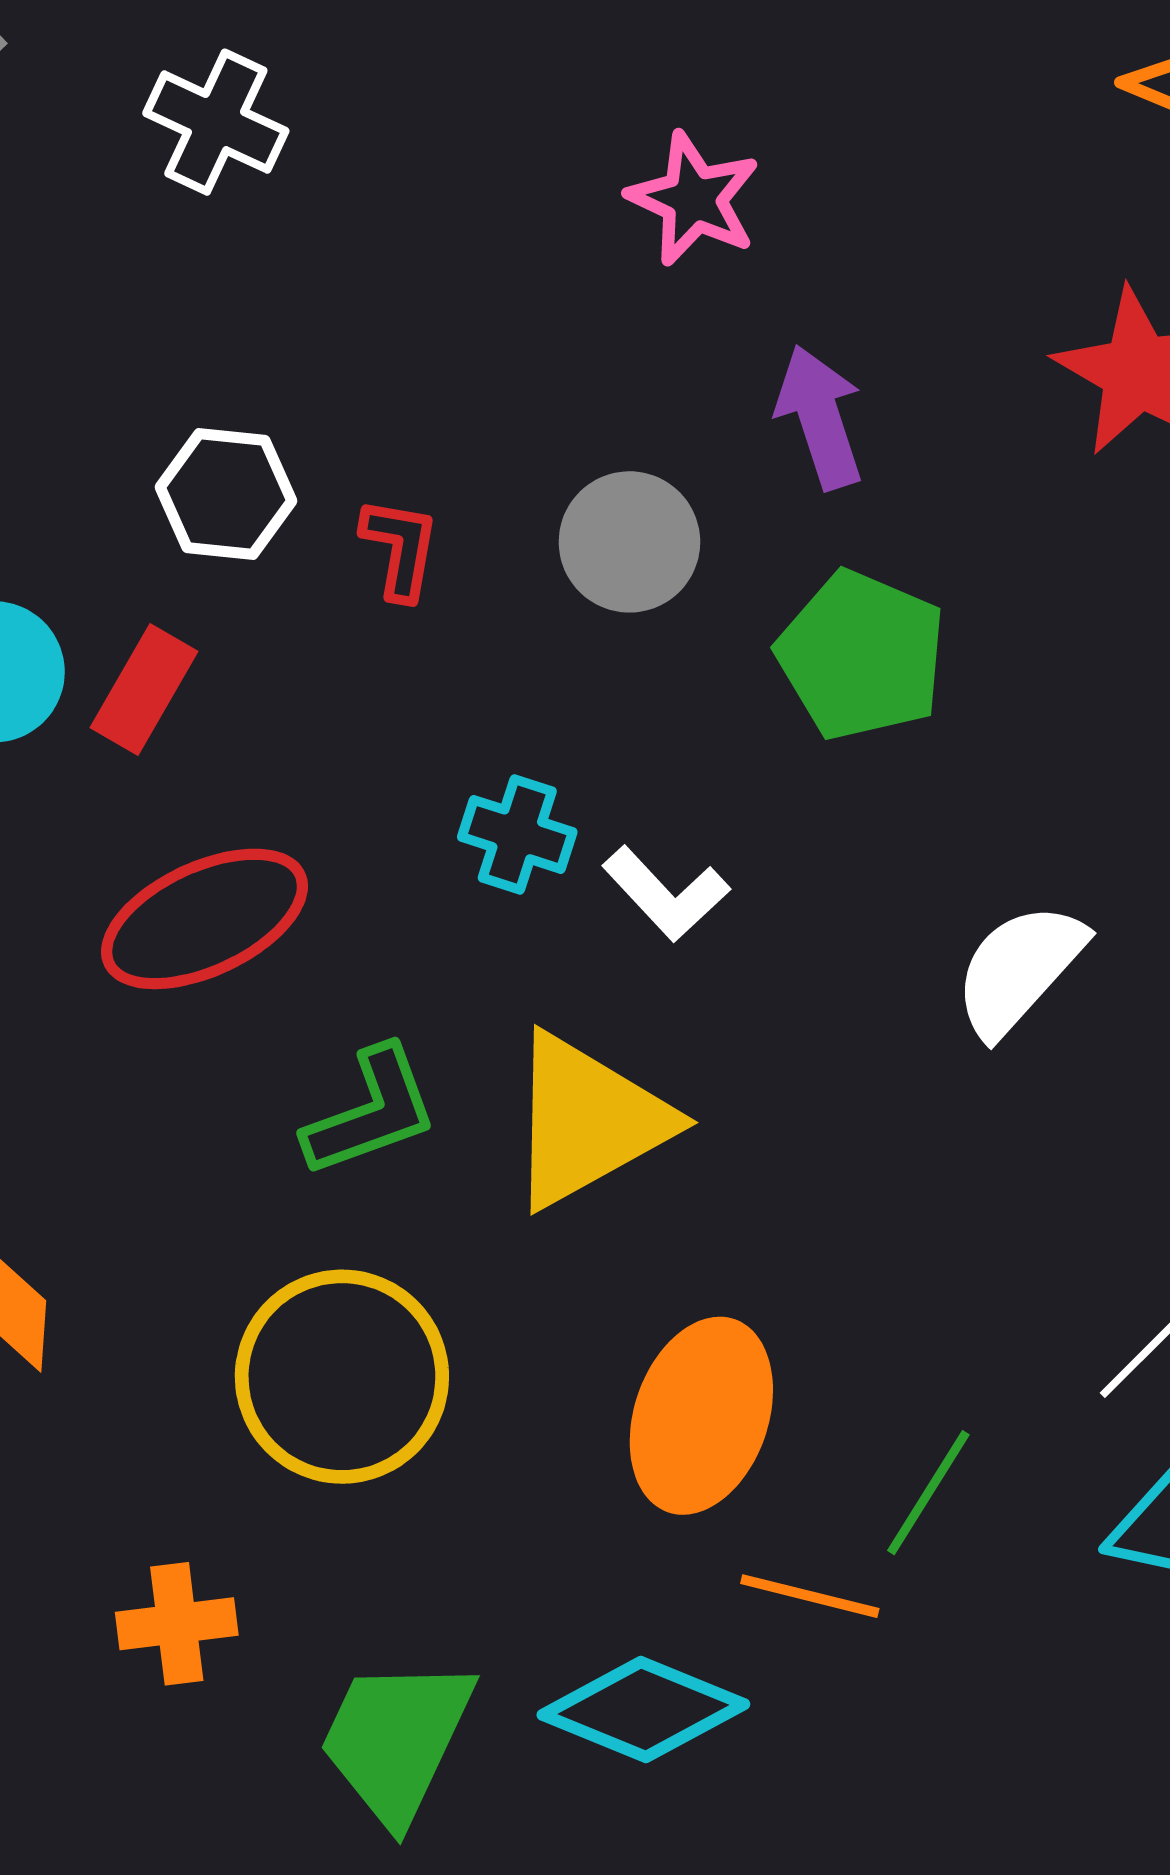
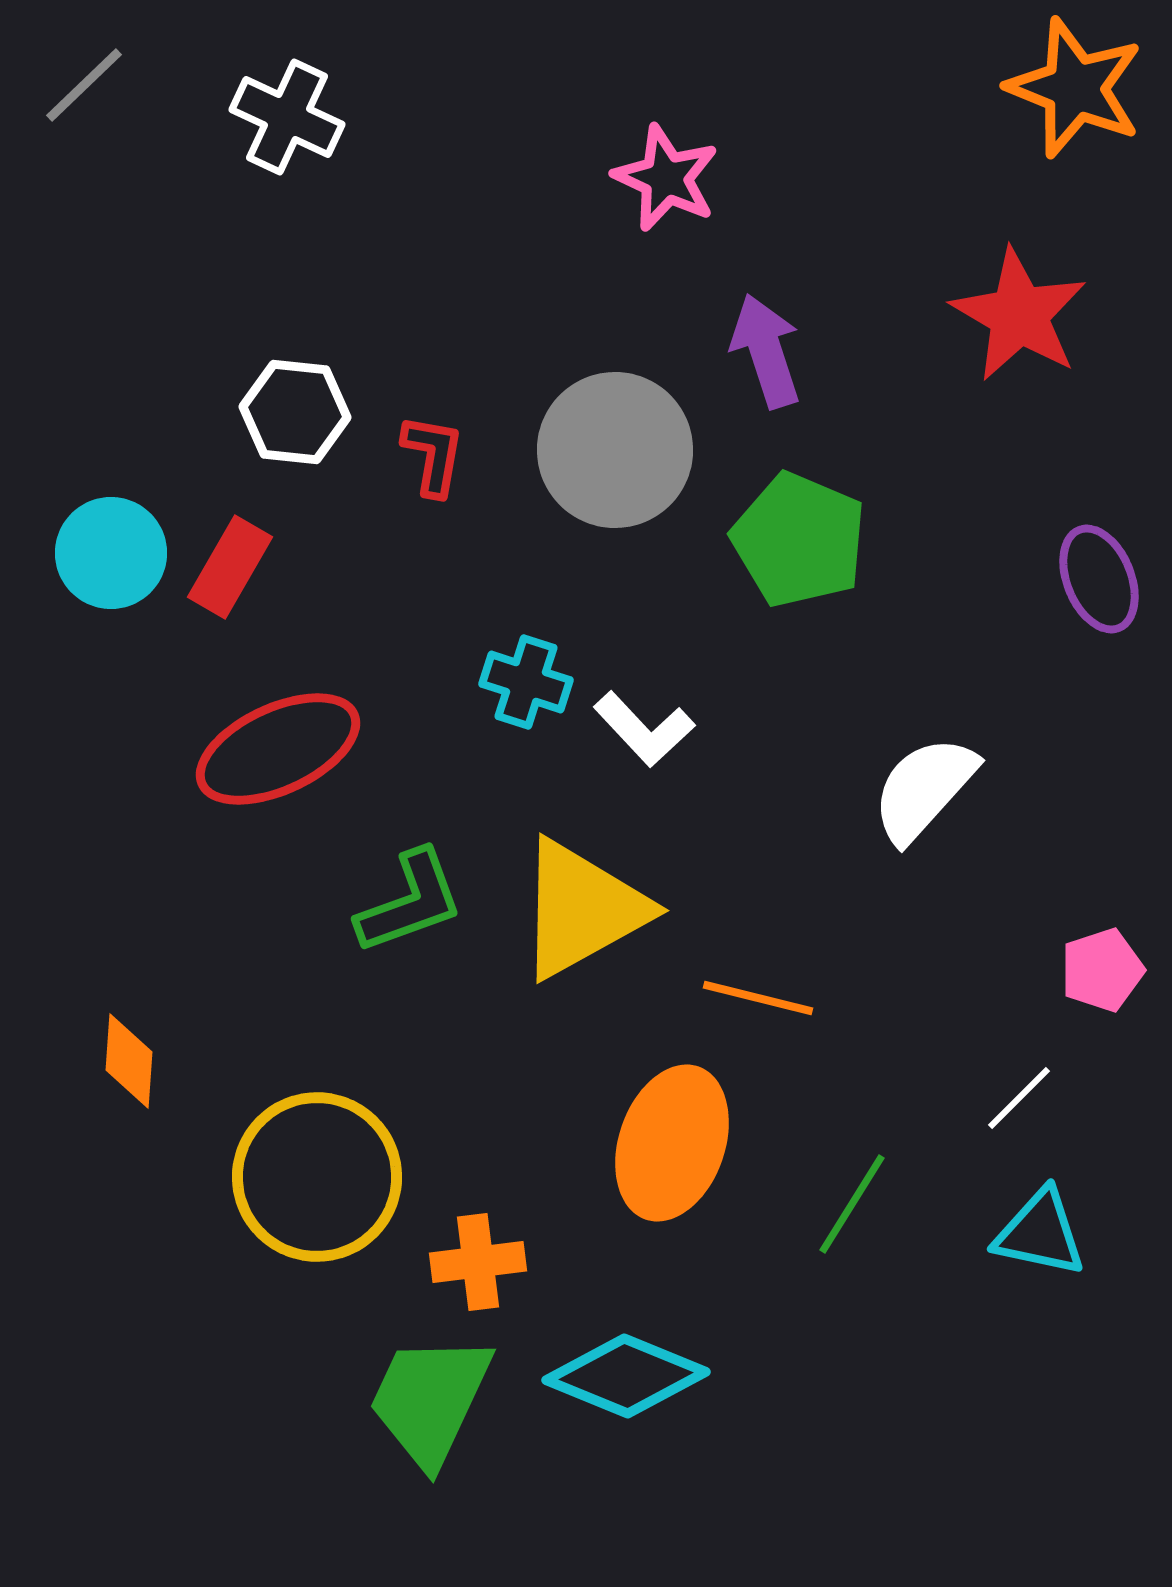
gray circle: (629, 542) -> (615, 450), size x1.4
yellow circle: (342, 1377) -> (317, 1177), moved
orange line: (810, 1596) -> (758, 998), moved
orange cross: (177, 1624) -> (478, 1262), moved

